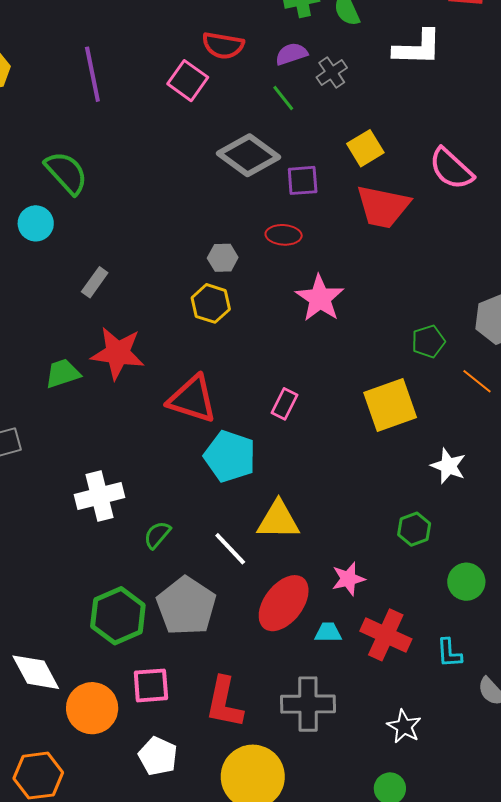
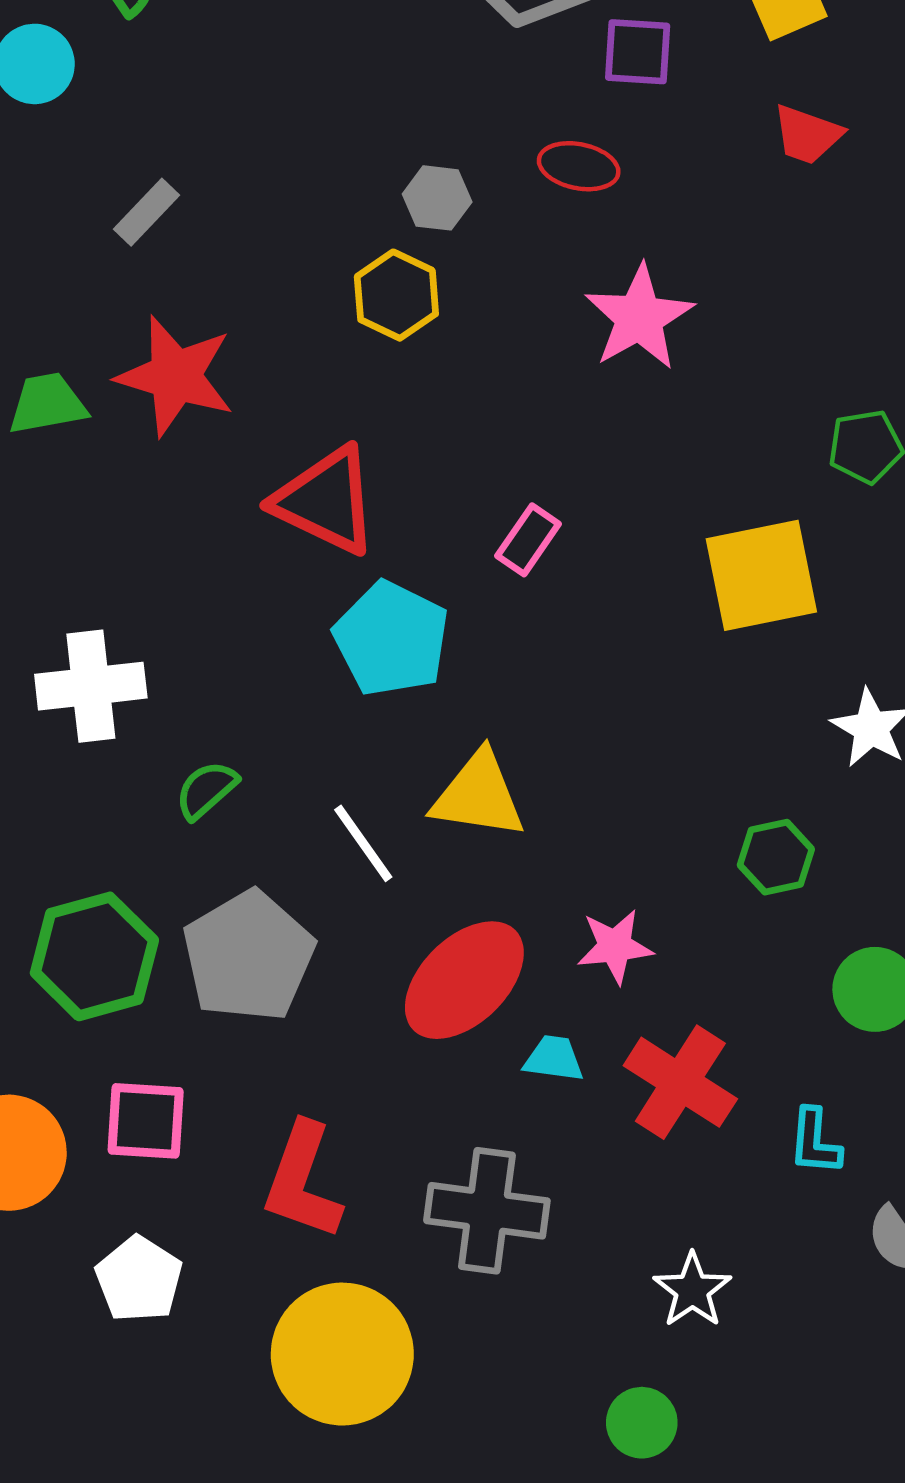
red trapezoid: (383, 207) -> (807, 135), size x0.6

